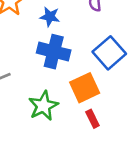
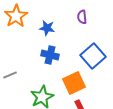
blue cross: (54, 52) -> (50, 55), size x0.7

